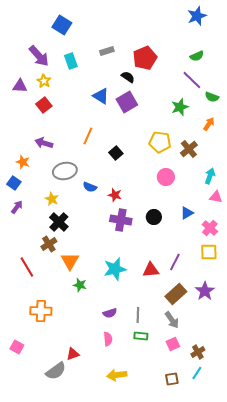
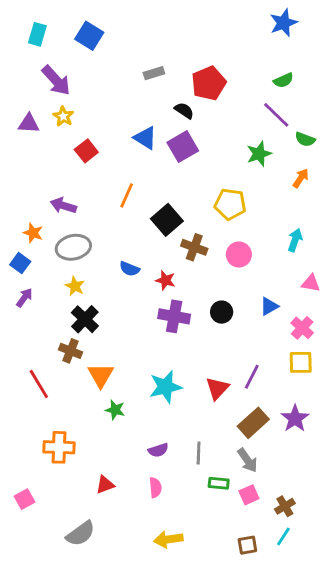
cyan rectangle: (71, 61) -> (37, 34), moved, turned 35
red square: (44, 105) -> (86, 151), moved
brown cross: (189, 149) -> (194, 247), moved, turned -30
black square: (116, 153) -> (167, 220), size x1.5
gray ellipse: (65, 171) -> (73, 247), moved
cyan arrow: (210, 176) -> (295, 240), moved
brown cross: (49, 244) -> (71, 351), turned -35
red triangle: (151, 270) -> (217, 388), turned -42
green rectangle: (141, 336) -> (219, 483), moved
pink square: (17, 347) -> (24, 499), turned 32
red triangle: (73, 354) -> (105, 485), moved

